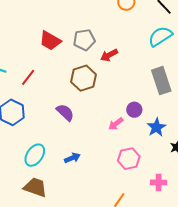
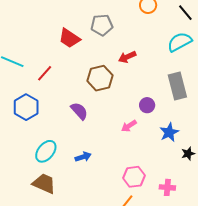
gray pentagon: (84, 40) -> (102, 25), moved
purple circle: (134, 110) -> (147, 105), moved
pink hexagon: (129, 159) -> (134, 177), moved

